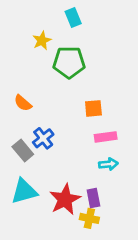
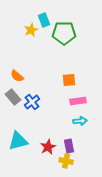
cyan rectangle: (73, 17) -> (44, 20), moved
green pentagon: (69, 62) -> (64, 33), moved
gray rectangle: (23, 151) -> (13, 97), moved
red star: (65, 199) -> (48, 147), size x0.7

